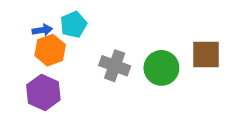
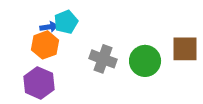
blue arrow: (42, 30) -> (49, 27), moved

